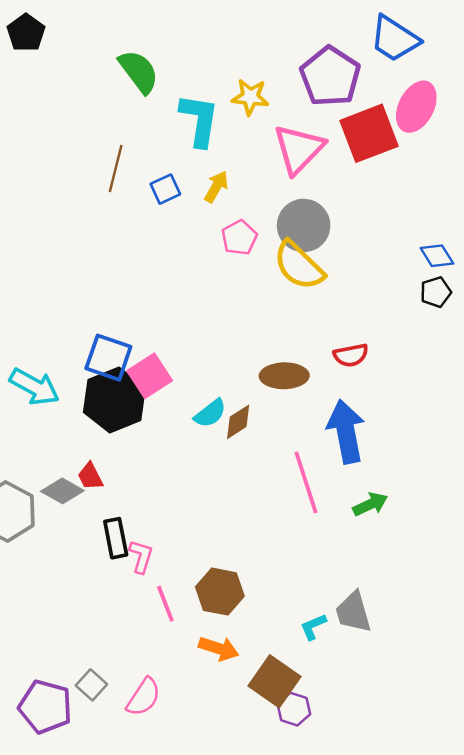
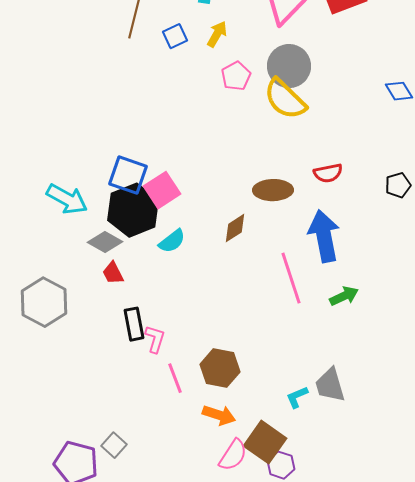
black pentagon: (436, 292) -> (398, 185), moved
cyan semicircle: (210, 413) -> (172, 241), moved
gray diamond: (62, 491) -> (105, 242), moved
pink semicircle: (144, 697) -> (233, 455), moved

